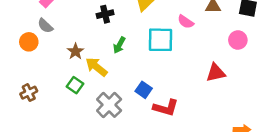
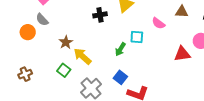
black cross: (105, 14) -> (100, 15), moved
cyan square: (161, 40) -> (137, 37), size x0.6
green arrow: (119, 45) -> (120, 49), moved
red triangle: (216, 73) -> (182, 54), moved

